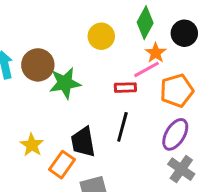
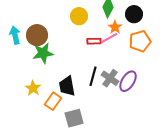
green star: (65, 83) -> (43, 53), moved
red rectangle: (125, 88) -> (94, 41), moved
orange pentagon: (177, 91) -> (140, 41), moved
gray cross: (181, 169) -> (110, 78), moved

